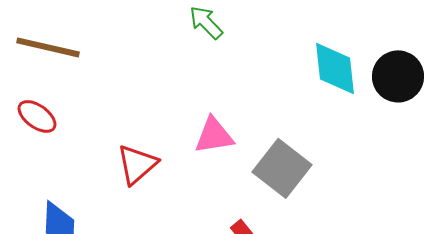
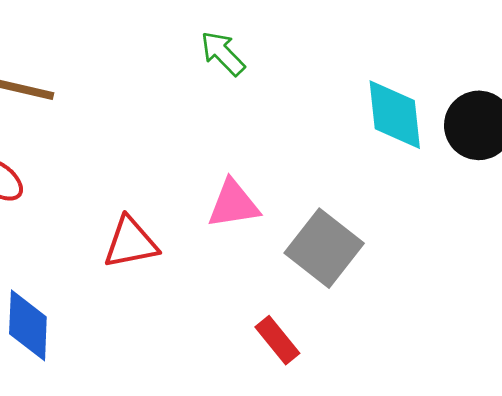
red triangle: (137, 164) -> (131, 243), turned 30

